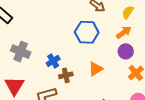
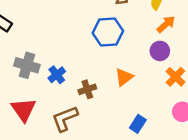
orange arrow: (124, 32) -> (166, 24), moved
blue cross: (53, 61) -> (57, 75), moved

